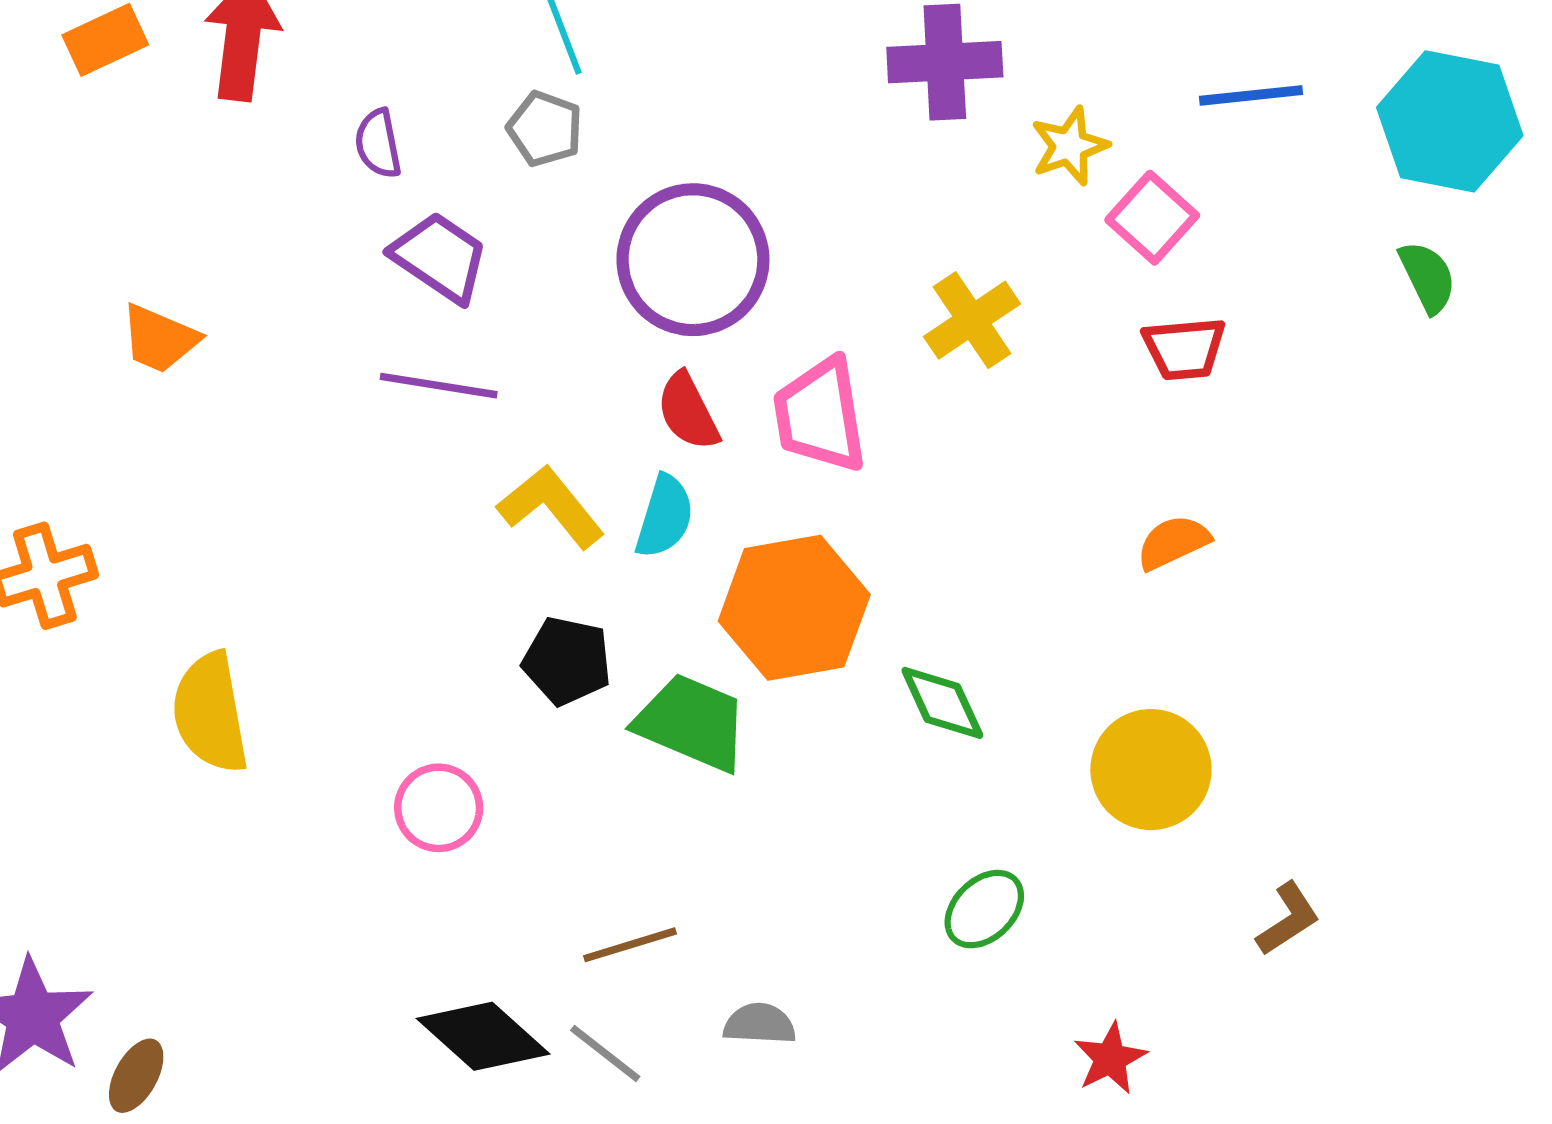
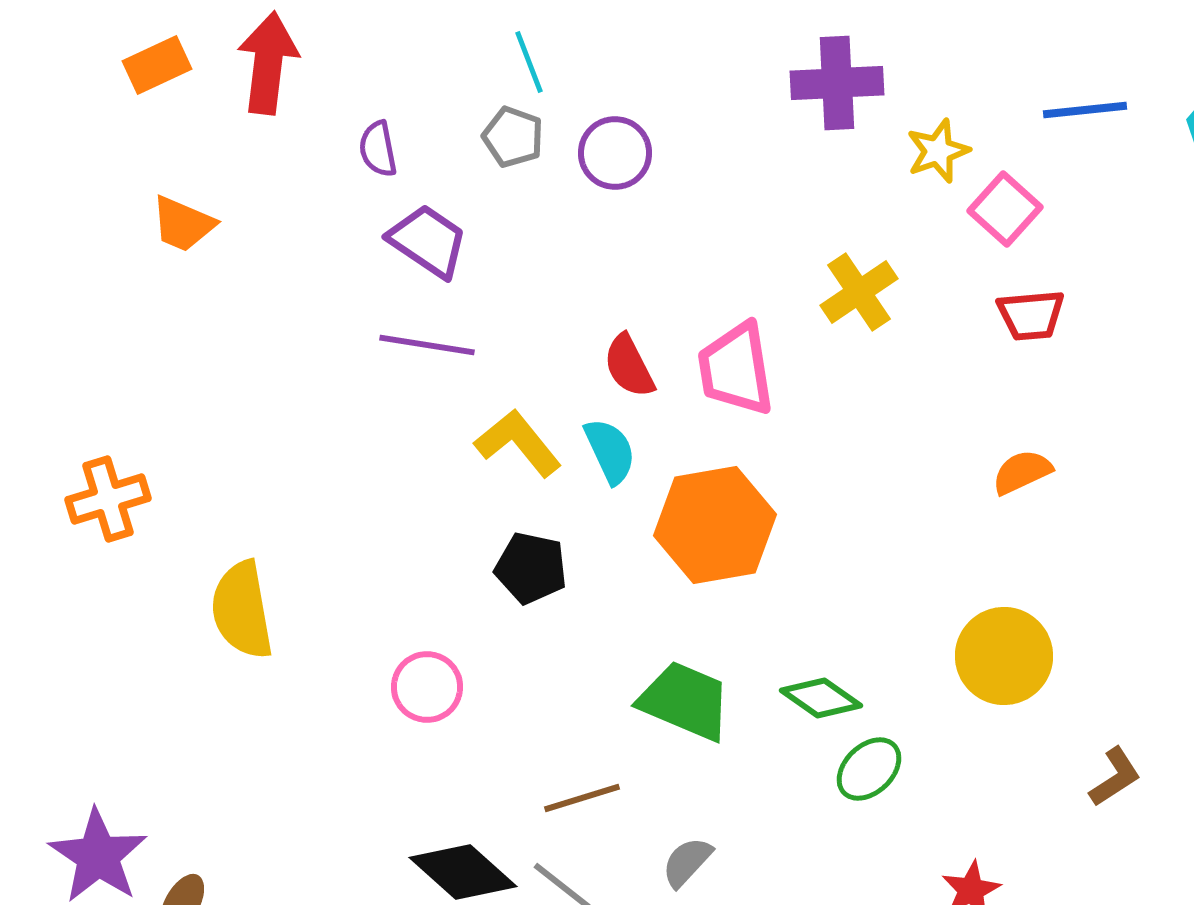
purple circle: (693, 260) -> (615, 153), moved, size x0.6
orange trapezoid: (160, 339) -> (183, 224), moved
cyan semicircle: (665, 516) -> (610, 451), turned -42
green diamond: (942, 703) -> (821, 698), moved, turned -30
green trapezoid: (692, 723) -> (685, 701), moved
gray semicircle: (760, 1024) -> (687, 862), turned -50

